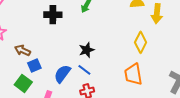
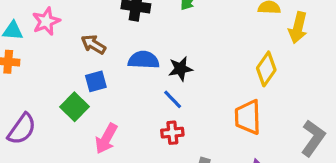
brown arrow: (23, 50) -> (93, 44), moved
blue semicircle: (62, 74) -> (144, 60), moved, turned 48

